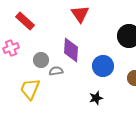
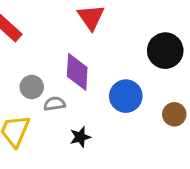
black star: (96, 98) -> (80, 137), moved

